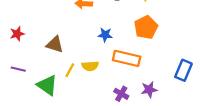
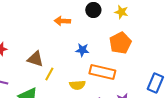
yellow semicircle: (90, 66) -> (77, 85), moved
yellow line: (70, 70) -> (49, 74), moved

